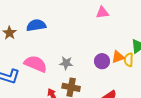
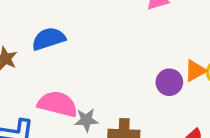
gray star: (66, 63) -> (86, 120), moved

